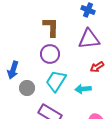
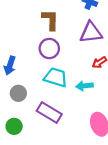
cyan trapezoid: (56, 81) -> (56, 77), turned 75
gray circle: (27, 88) -> (18, 93), moved

